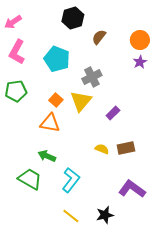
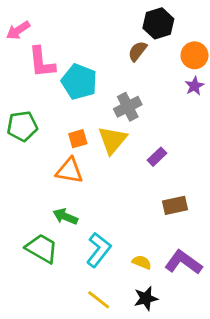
black hexagon: (73, 18) -> (158, 23), moved
pink L-shape: (17, 52) -> (42, 62), moved, turned -35
orange square: (56, 100) -> (78, 139), turned 32
yellow semicircle: (102, 149) -> (142, 262), moved

